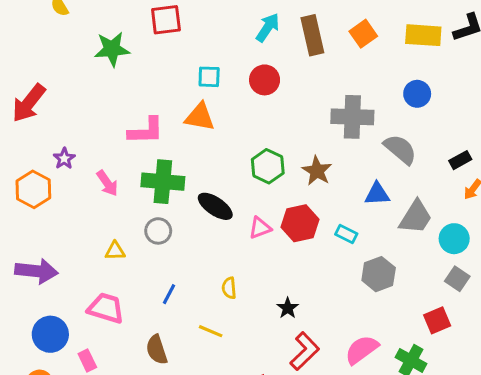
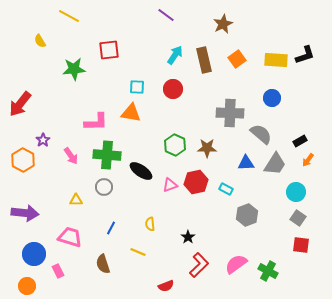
brown star: (317, 171) -> (207, 148), turned -30
gray trapezoid: (416, 217) -> (275, 164), moved
red square: (437, 320) -> (301, 245), moved, turned 30

